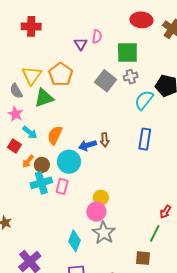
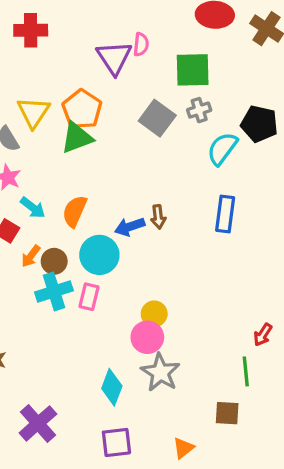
purple triangle: (81, 44) -> (114, 58), size x1.6
green triangle: (44, 98) -> (77, 138), moved
green line: (155, 233) -> (246, 371), turned -30

